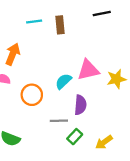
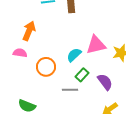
purple semicircle: (80, 105) -> (105, 82), moved, turned -42
green rectangle: (75, 137) -> (82, 75), moved

